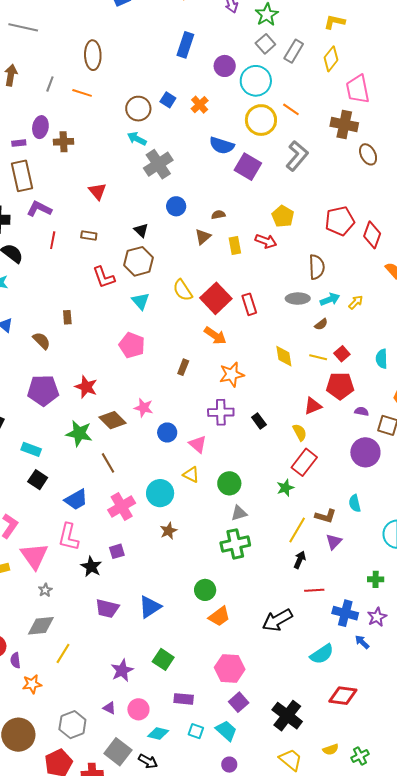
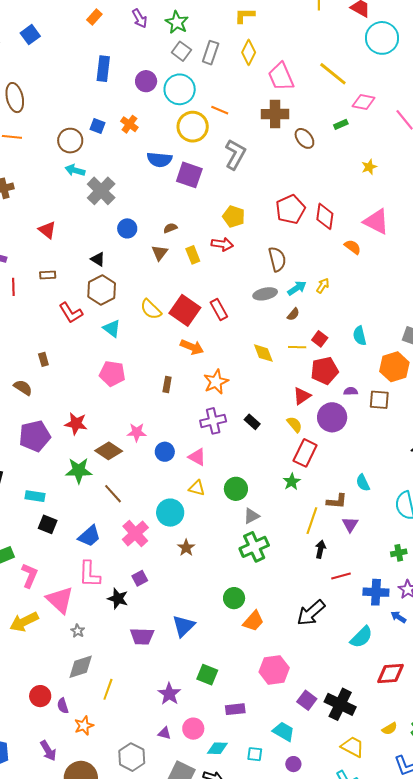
purple circle: (365, 452) -> (332, 417), moved
purple square: (239, 702) -> (307, 700), moved
cyan square: (196, 731) -> (255, 754), moved

